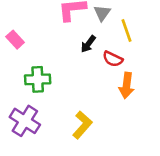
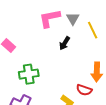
red semicircle: (113, 59) -> (84, 90), moved

